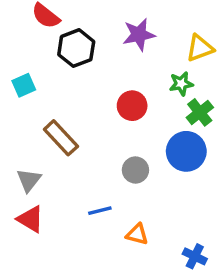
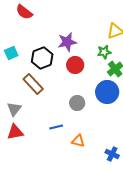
purple star: (139, 35) -> (67, 42), moved
black hexagon: (76, 48) -> (42, 58), moved
red triangle: (30, 219) -> (15, 132), turned -42

